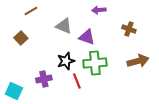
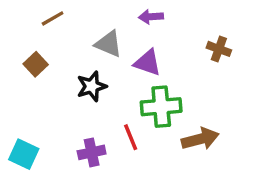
purple arrow: (99, 10) -> (151, 17), moved
black star: (66, 61) -> (92, 86), moved
brown arrow: (138, 61) -> (200, 139), moved
purple cross: (44, 79) -> (92, 152), moved

